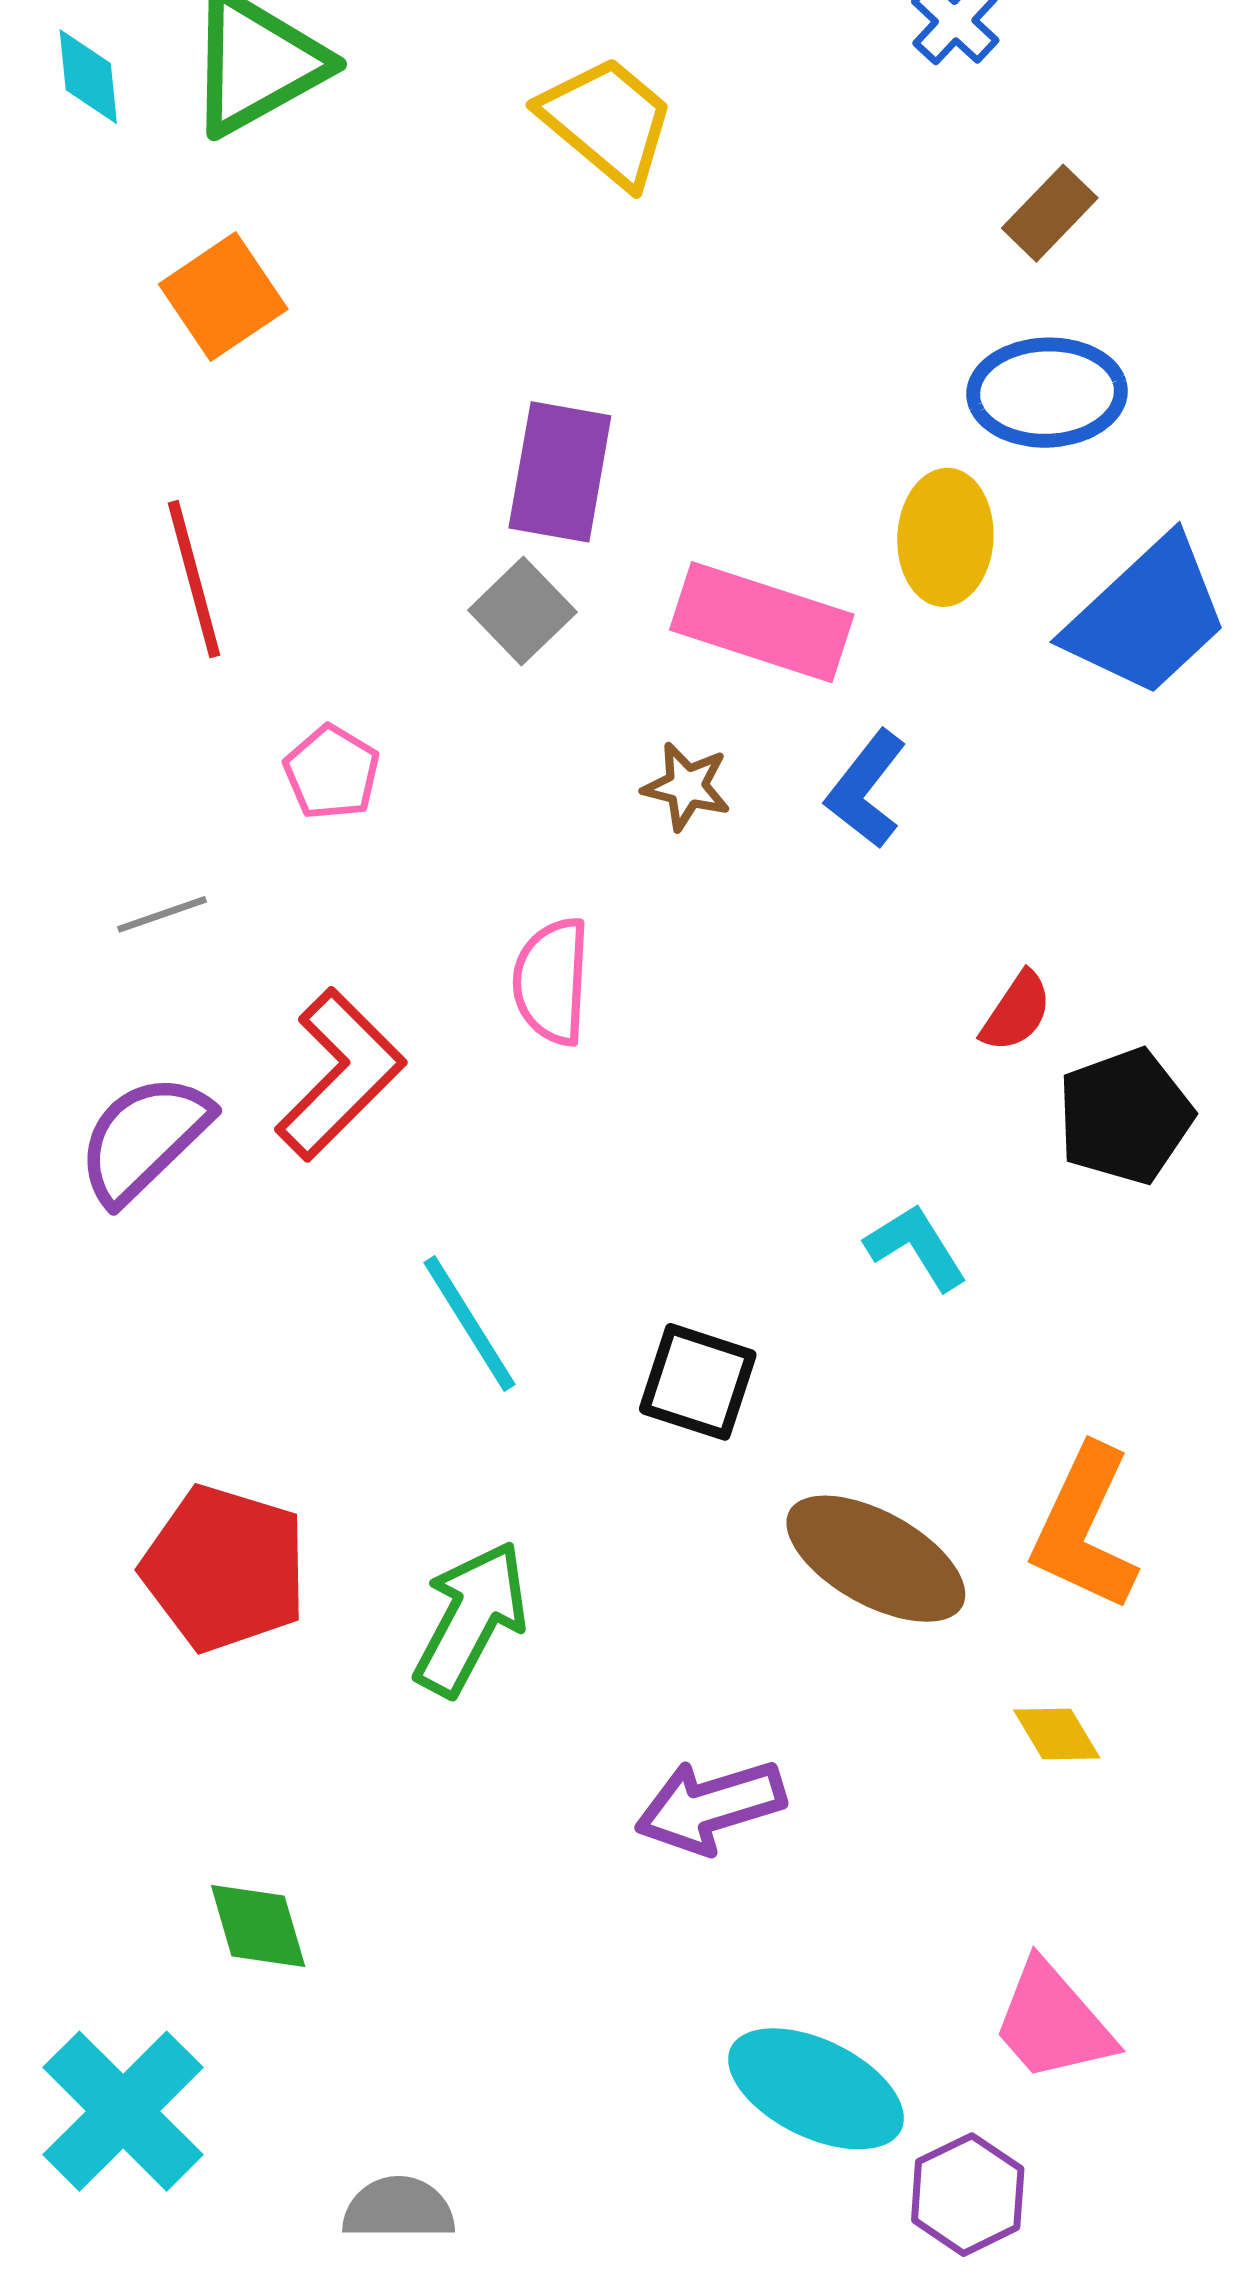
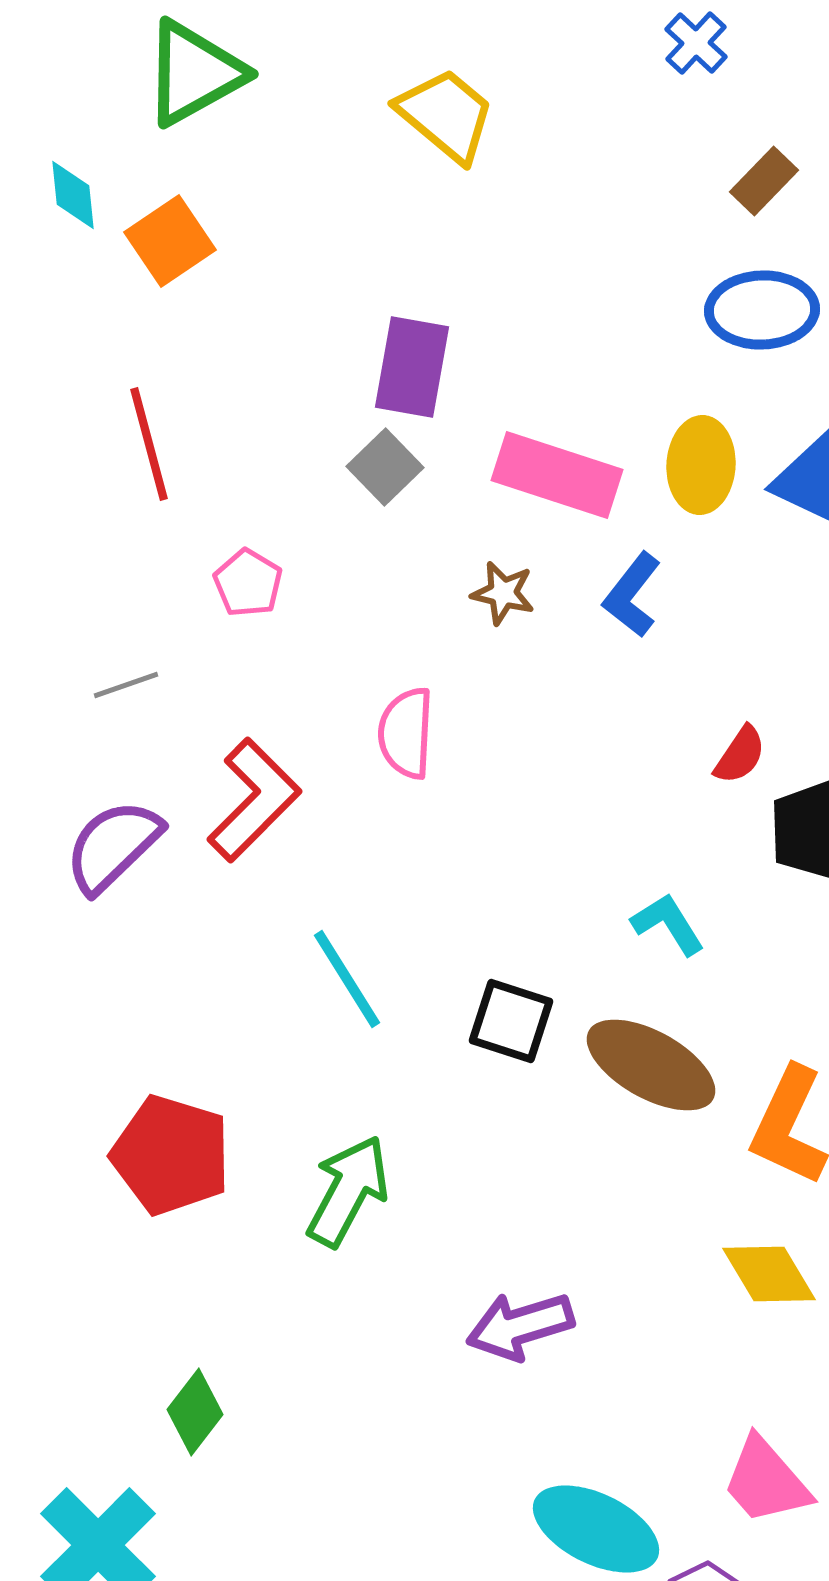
cyan diamond: (88, 77) -> (73, 195), moved
yellow ellipse: (945, 537) -> (701, 465), moved
brown ellipse: (876, 1559) -> (651, 1065), moved
yellow diamond: (1057, 1734) -> (769, 1274), size x1.5
green diamond: (258, 1926) -> (195, 1412), turned 54

